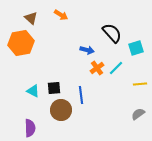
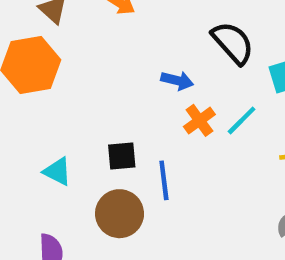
black square: (54, 88) -> (122, 156), moved

